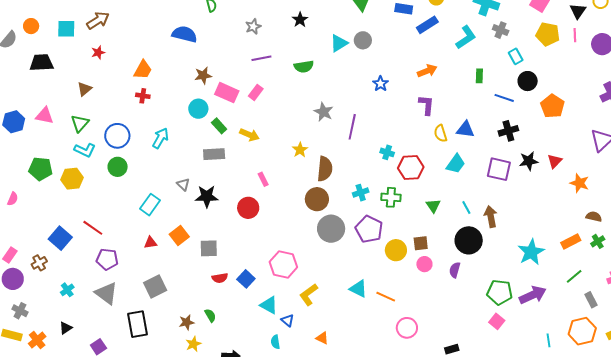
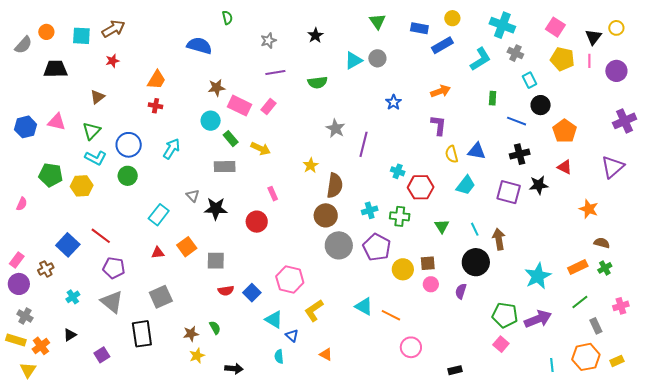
red triangle: (555, 161) -> (565, 167), moved, turned -49

